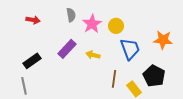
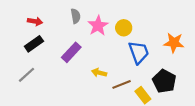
yellow arrow: (93, 55) -> (99, 73), moved
black rectangle: (32, 61) -> (34, 44), moved
brown line: (114, 79) -> (122, 84), turned 60
gray line: (24, 86) -> (26, 75), moved, turned 60

